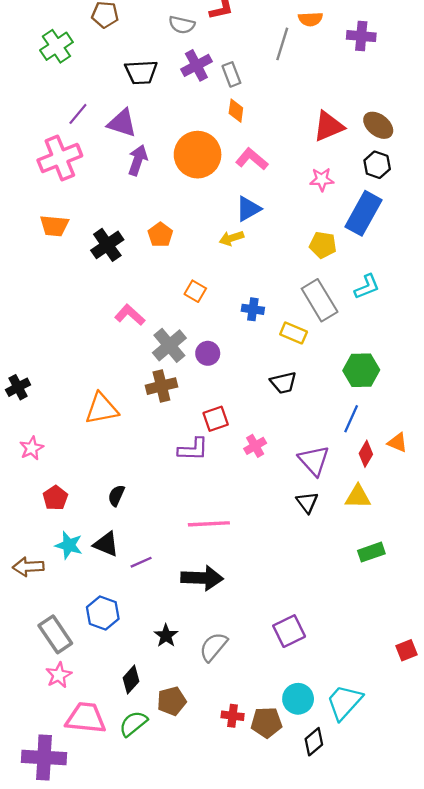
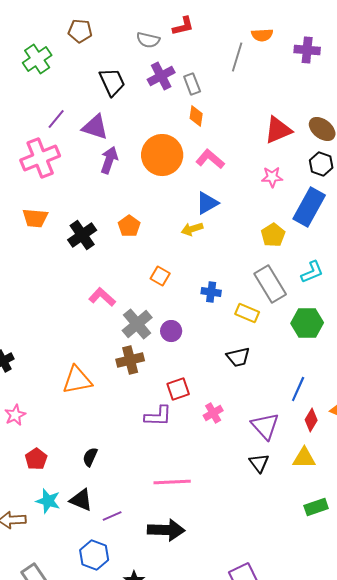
black trapezoid: (141, 72) -> (112, 82), turned -112
yellow pentagon: (323, 245) -> (273, 235), turned 30
green hexagon: (361, 370) -> (307, 323), moved
blue hexagon: (103, 613) -> (94, 555), moved

